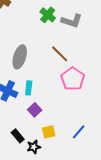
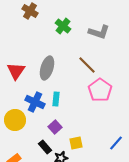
green cross: (48, 15) -> (63, 26), moved
purple square: (35, 110) -> (55, 127), moved
blue line: (79, 132) -> (116, 143), moved

